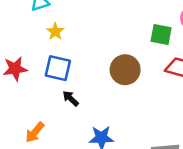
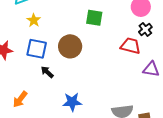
green square: (161, 35) -> (94, 18), moved
brown circle: (125, 70) -> (70, 46), moved

